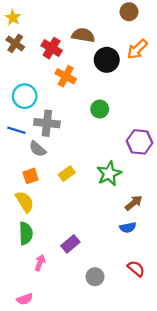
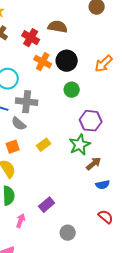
orange arrow: (137, 49) -> (104, 64), moved
black circle: (107, 60) -> (67, 61), moved
purple hexagon: (140, 142) -> (91, 121), moved
brown arrow: (134, 203) -> (94, 164), moved
blue semicircle: (128, 228) -> (103, 185), moved
red semicircle: (136, 269) -> (106, 217), moved

